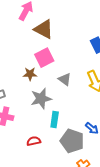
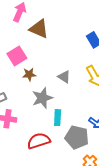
pink square: (44, 58) -> (17, 56), moved
red semicircle: (34, 141) -> (39, 141), size x1.6

